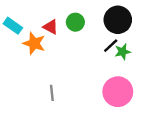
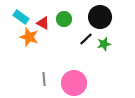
cyan rectangle: (13, 26) -> (21, 17), moved
black line: (111, 46) -> (86, 39), moved
pink circle: (118, 92) -> (74, 83), moved

